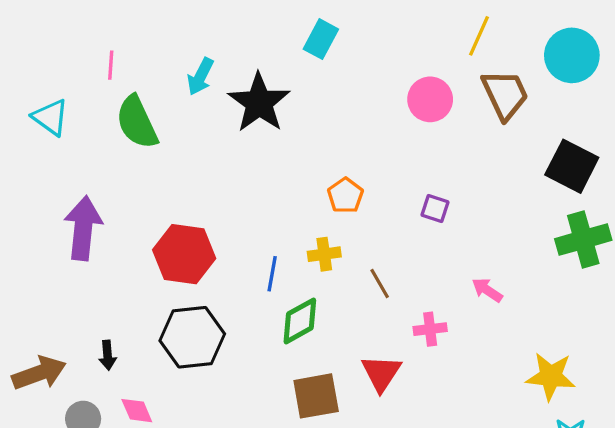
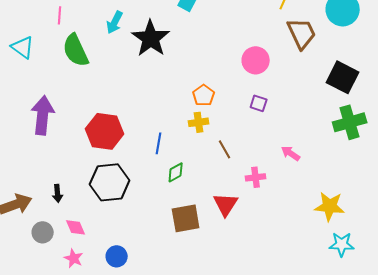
pink circle: (430, 99) -> (256, 60), moved
yellow cross: (324, 254) -> (199, 122), moved
green diamond: (300, 321) -> (176, 172), size x0.7

